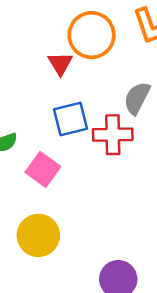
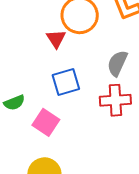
red cross: (113, 135) -> (115, 100), moved

